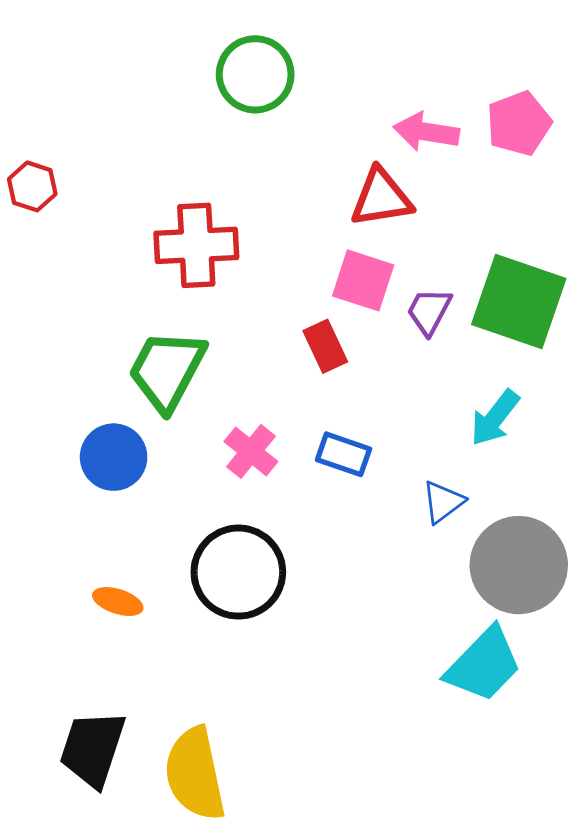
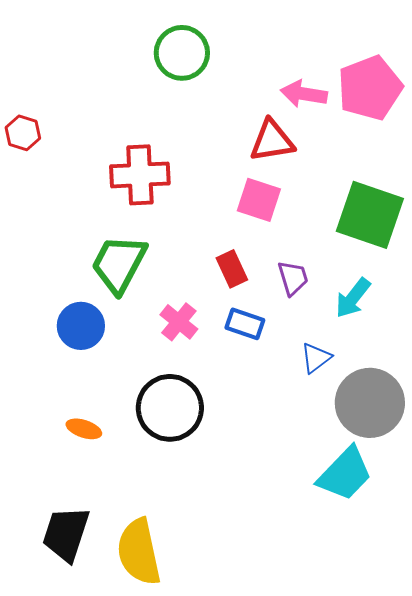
pink pentagon: (519, 123) -> (370, 88), size x1.4
purple trapezoid: (429, 311) -> (293, 278), moved, turned 135
red rectangle: (325, 346) -> (232, 269), moved

